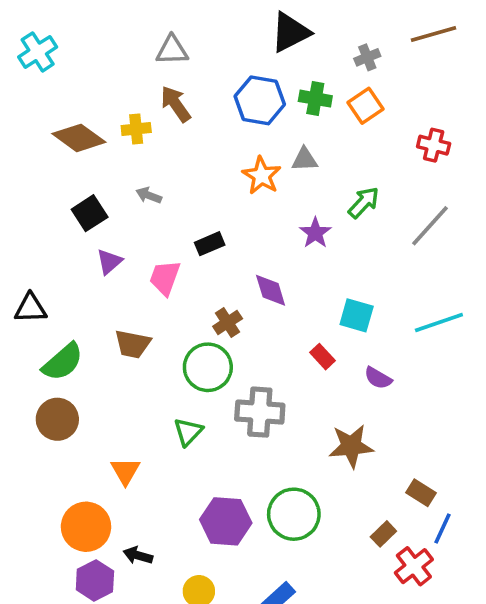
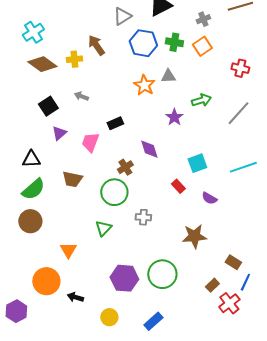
gray triangle: (172, 50) -> (122, 16), moved, turned -30
cyan cross: (38, 52) -> (33, 32), moved
green arrow: (364, 202) -> (201, 100), turned 30
black triangle: (30, 308) -> (31, 159), moved
cyan square: (357, 315) -> (197, 163), turned -36
gray cross: (260, 412) -> (143, 217), size x0.6
purple hexagon: (95, 580) -> (16, 311), moved

